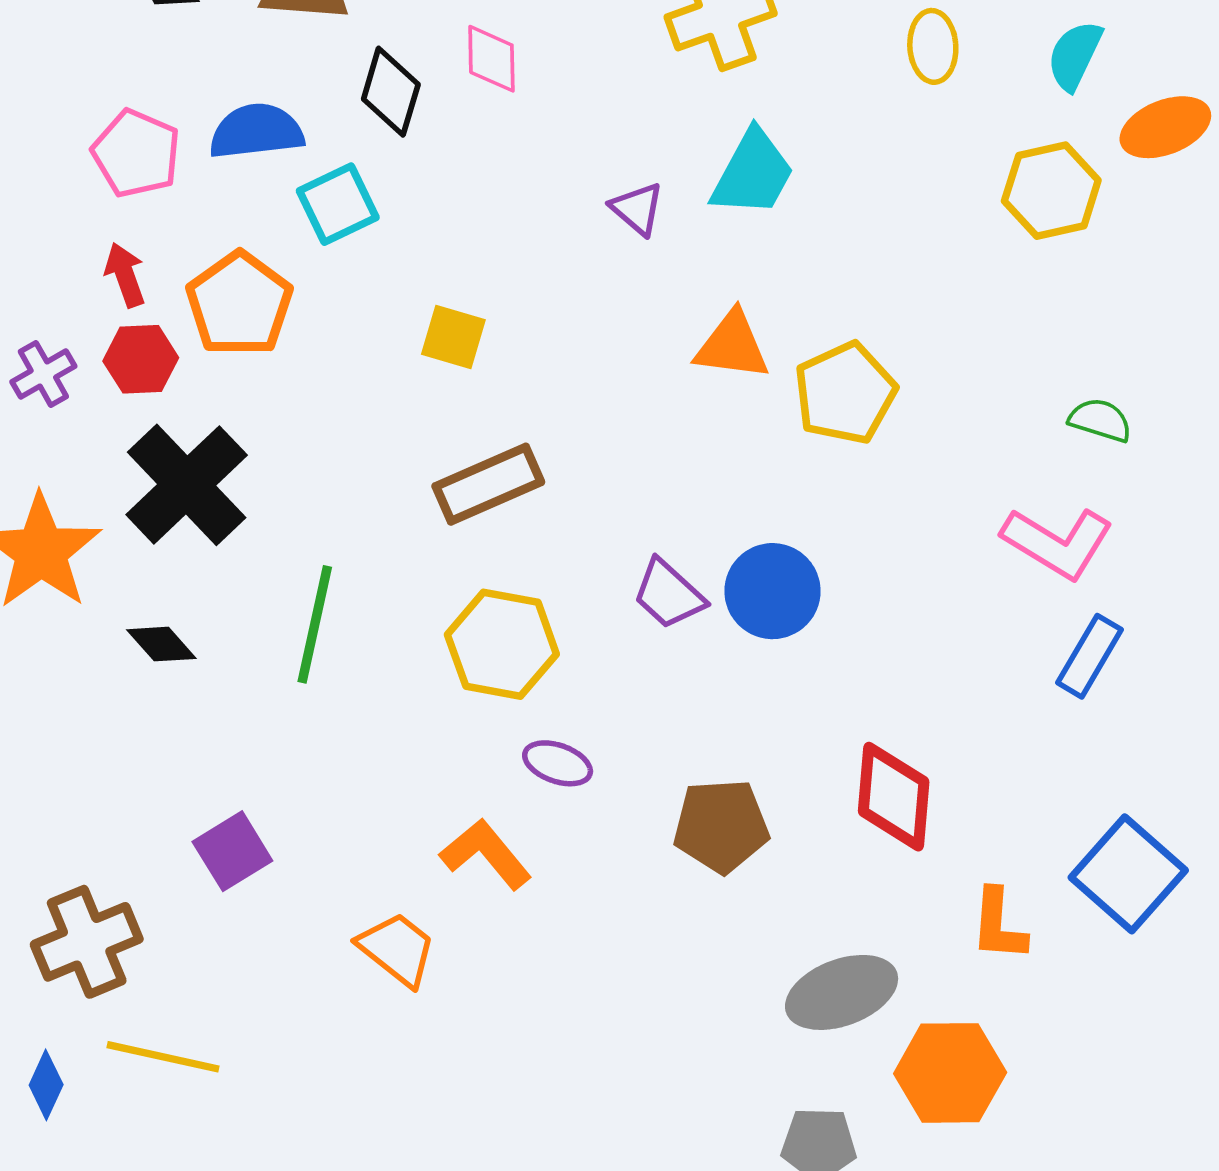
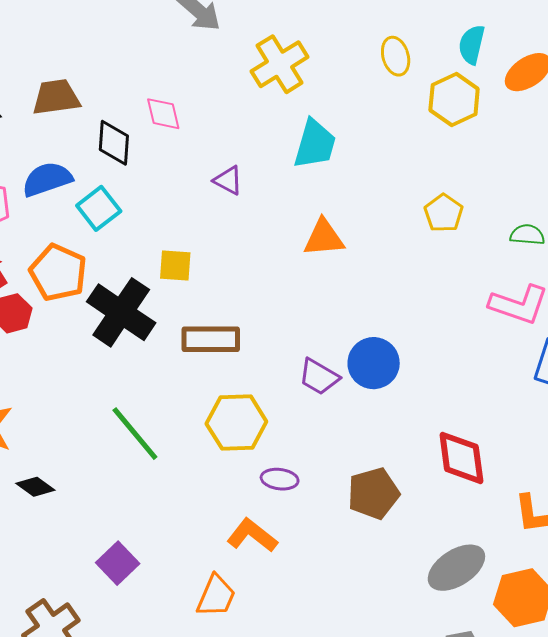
yellow hexagon: (1051, 191) -> (454, 100), moved
purple triangle: (637, 209) -> (228, 180), moved
yellow pentagon: (845, 393) -> (444, 213), moved, size x0.7
brown rectangle: (488, 484) -> (211, 339), turned 36
black cross: (187, 485) -> (121, 312), moved
green line: (315, 624) -> (135, 434), turned -40
black diamond: (161, 644) -> (35, 487), moved
orange trapezoid: (397, 949) -> (216, 596), turned 87

